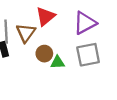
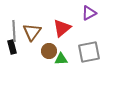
red triangle: (45, 16) -> (62, 28), moved
purple triangle: (85, 23) -> (89, 13), moved, size x0.7

